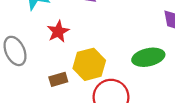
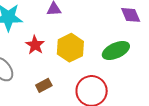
yellow hexagon: (89, 64) -> (70, 48), moved

